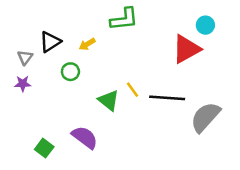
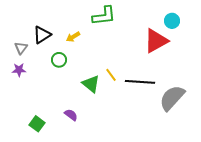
purple semicircle: (85, 137) -> (71, 115), size x0.6

